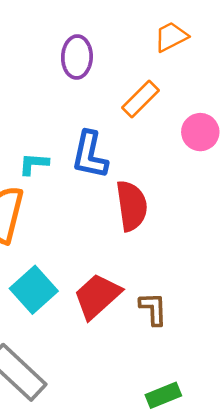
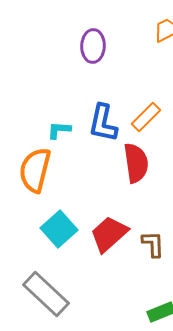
orange rectangle: (141, 99) -> (146, 117), moved

